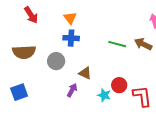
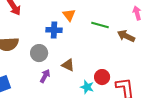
orange triangle: (70, 18) -> (69, 15), moved
green line: (117, 44) -> (100, 25), moved
purple arrow: (72, 90) -> (45, 76), moved

